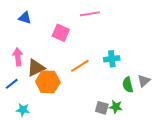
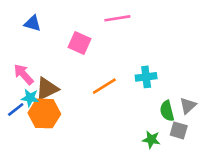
pink arrow: (18, 57) -> (23, 74), turned -36
orange hexagon: (48, 82) -> (44, 113), moved
gray square: (102, 108) -> (179, 130), moved
cyan star: (23, 110) -> (30, 98), moved

